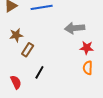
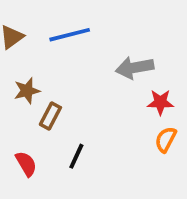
orange semicircle: (88, 68) -> (166, 139), turned 32
red semicircle: (16, 82) -> (26, 164), moved

